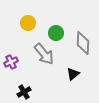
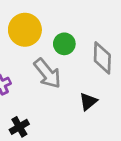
yellow circle: (28, 23) -> (25, 30), size x1.5

